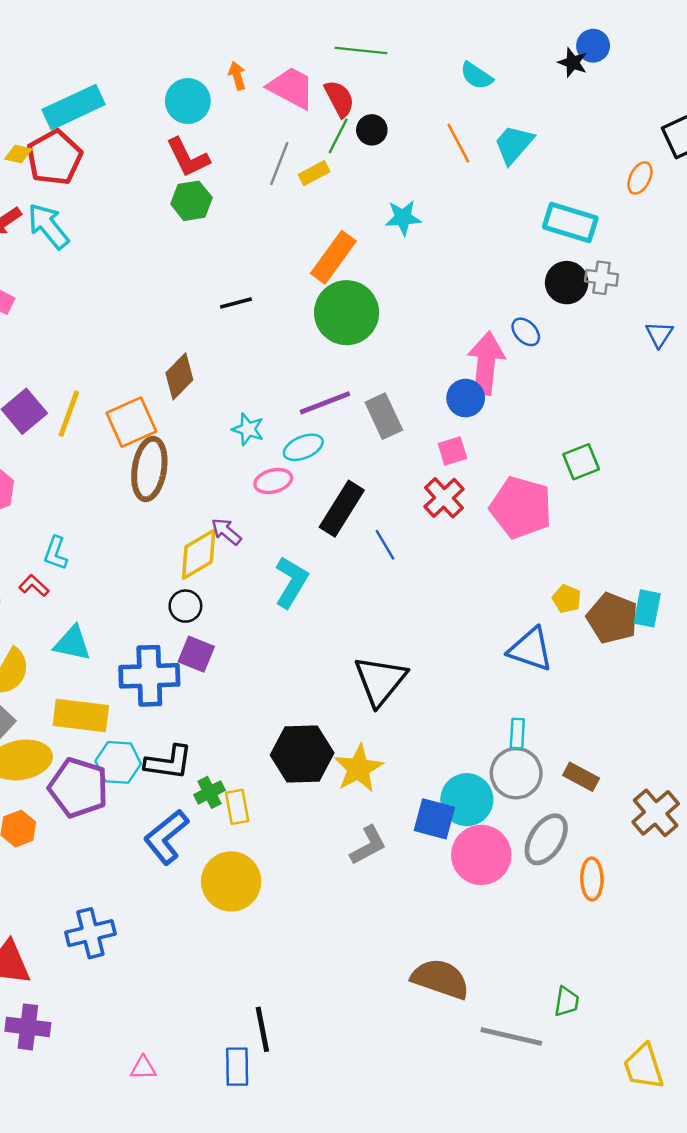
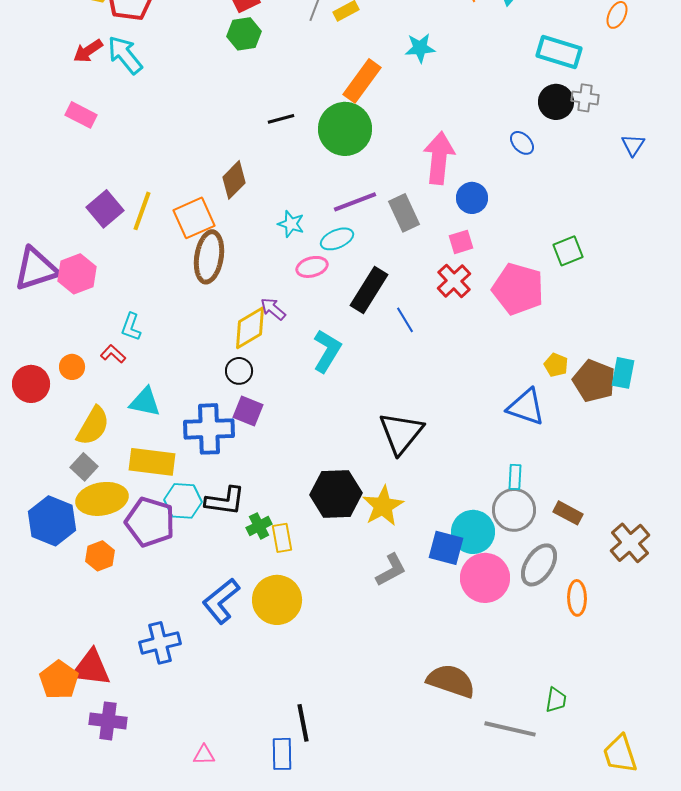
green circle: (347, 313) -> (345, 129), moved
pink arrow: (486, 363) -> (439, 158), moved
blue L-shape: (166, 837) -> (221, 601), moved

